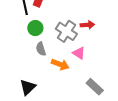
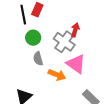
red arrow: (87, 25) -> (75, 30), moved, turned -72
pink triangle: (79, 53) -> (76, 64), size x1.5

